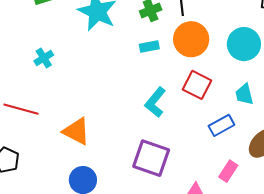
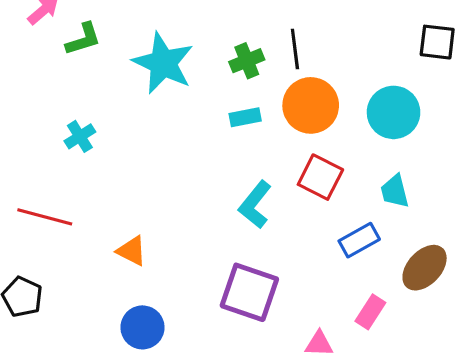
orange triangle: (76, 131) -> (132, 251), size x0.7

